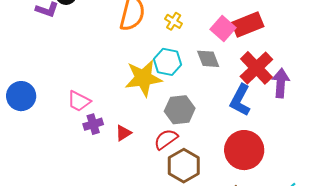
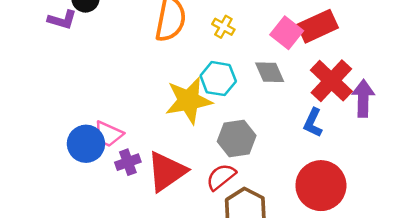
blue circle: (21, 96) -> (86, 144), moved
blue L-shape: (240, 100) -> (313, 123), size x0.7
red triangle: (123, 133) -> (167, 171), size x2.0

